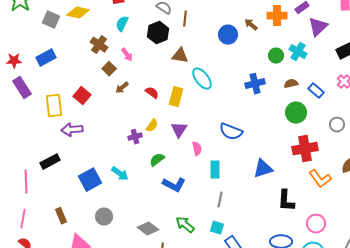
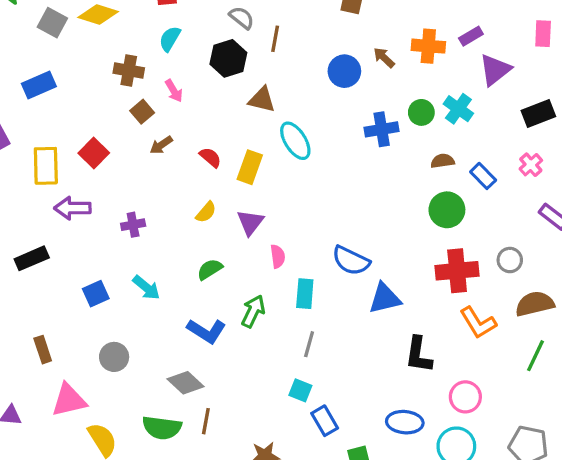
brown cross: (99, 45) -> (129, 70), turned -30
blue cross: (255, 84) -> (382, 129), moved
gray circle: (337, 125) -> (510, 260), moved
blue semicircle: (231, 132) -> (351, 261), moved
purple cross: (135, 137) -> (133, 225), moved
blue square: (90, 180) -> (96, 294), size x0.7
blue L-shape: (174, 185) -> (206, 331), moved
green arrow: (185, 225) -> (253, 311), moved, turned 72

